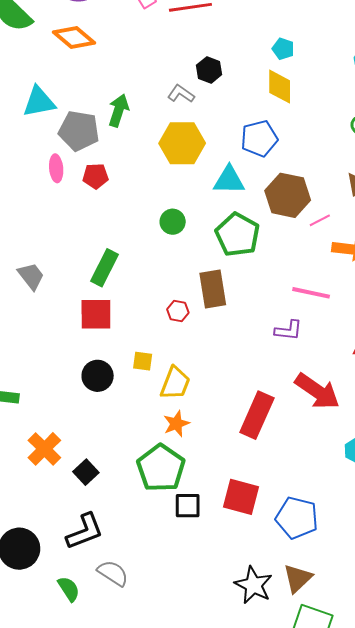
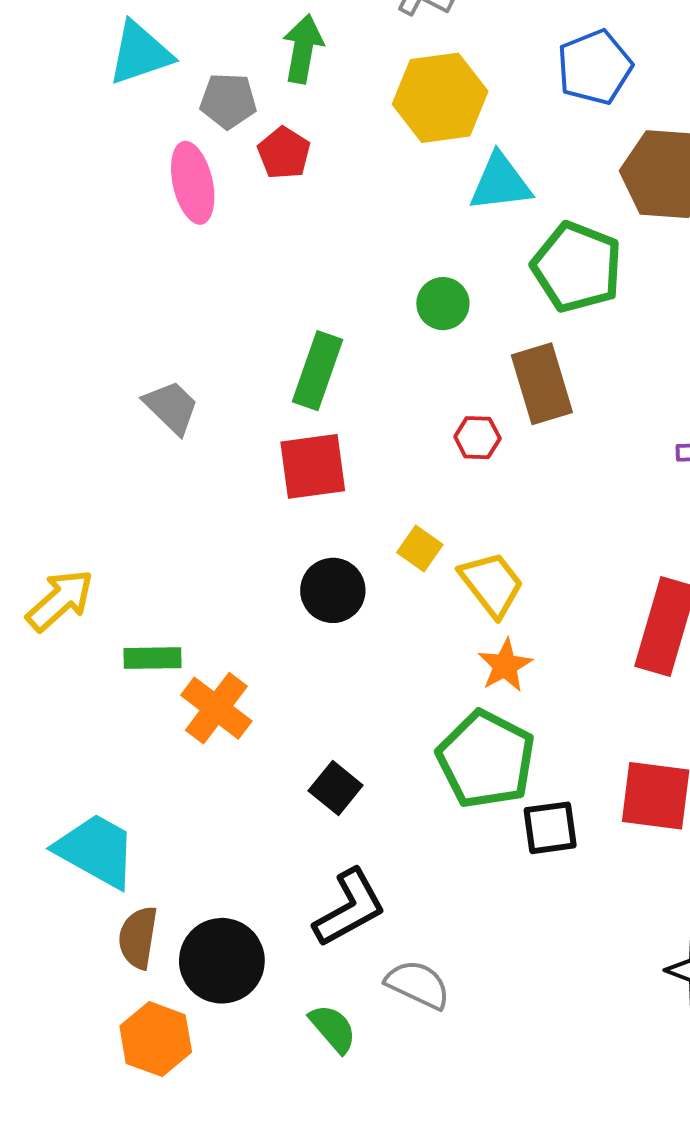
gray pentagon: (79, 131) -> (228, 101), size x0.7
pink ellipse: (56, 168) -> (193, 183), size x1.4
red pentagon: (95, 176) -> (284, 153), moved, turned -30
cyan triangle: (229, 180) -> (500, 183), moved
green circle: (173, 222) -> (443, 304), moved
yellow square: (143, 361) -> (420, 548), turned 35
yellow trapezoid: (175, 383) -> (492, 584), turned -51
orange cross: (44, 449) -> (216, 708), moved

